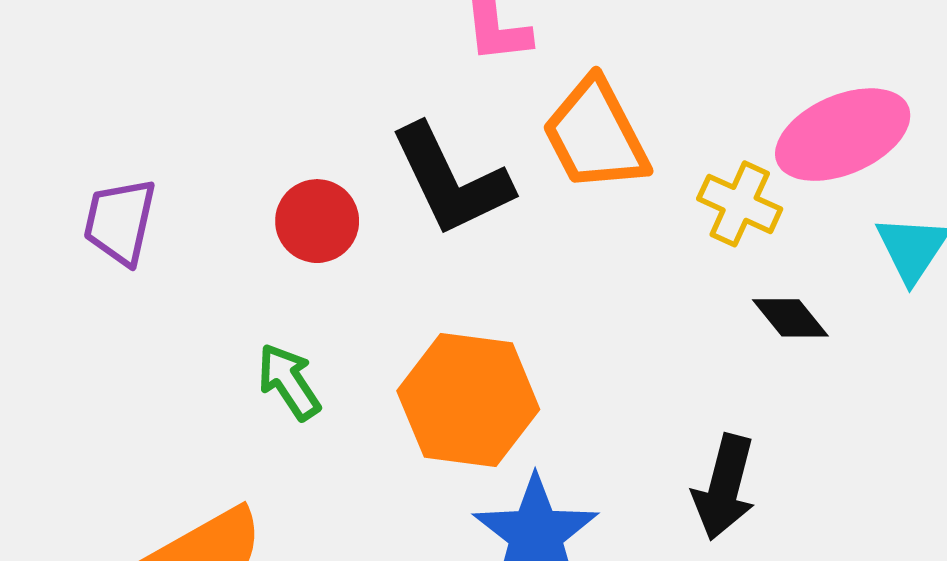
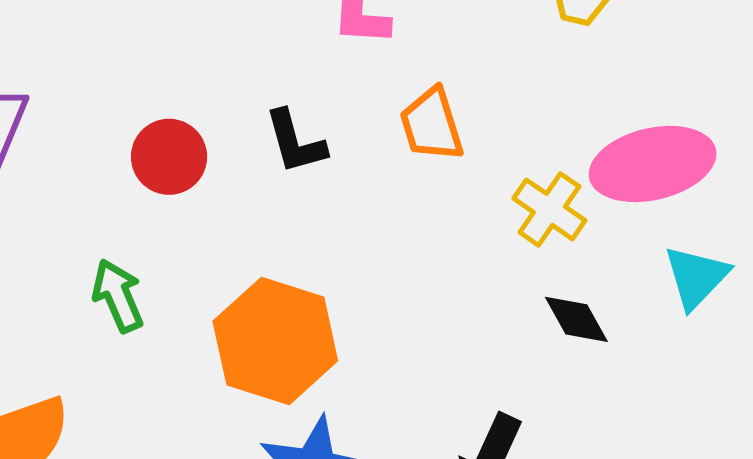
orange trapezoid: (596, 135) -> (432, 125), size x0.7
black L-shape: (451, 180) -> (295, 142), size x0.6

